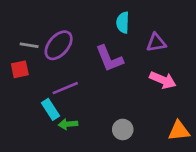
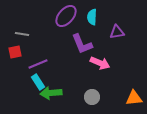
purple ellipse: (59, 45) -> (66, 16), moved
pink arrow: (163, 80) -> (100, 63), moved
purple line: (65, 88) -> (38, 64), moved
green arrow: (68, 124) -> (51, 93), size x1.5

